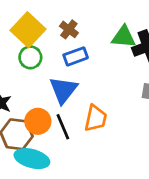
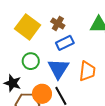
green circle: (30, 57) -> (31, 61), moved
orange trapezoid: (96, 118) -> (87, 71), moved

